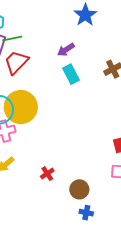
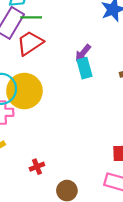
purple arrow: (66, 50) -> (83, 53), moved, turned -30

